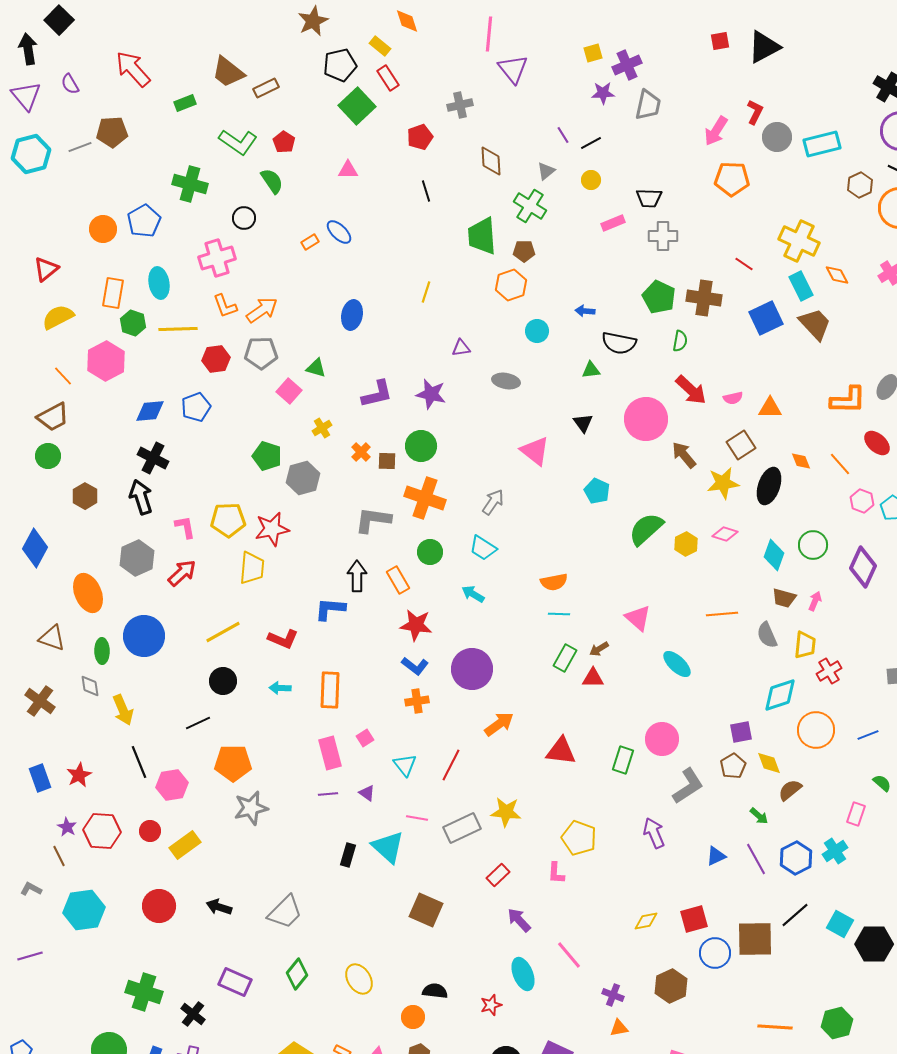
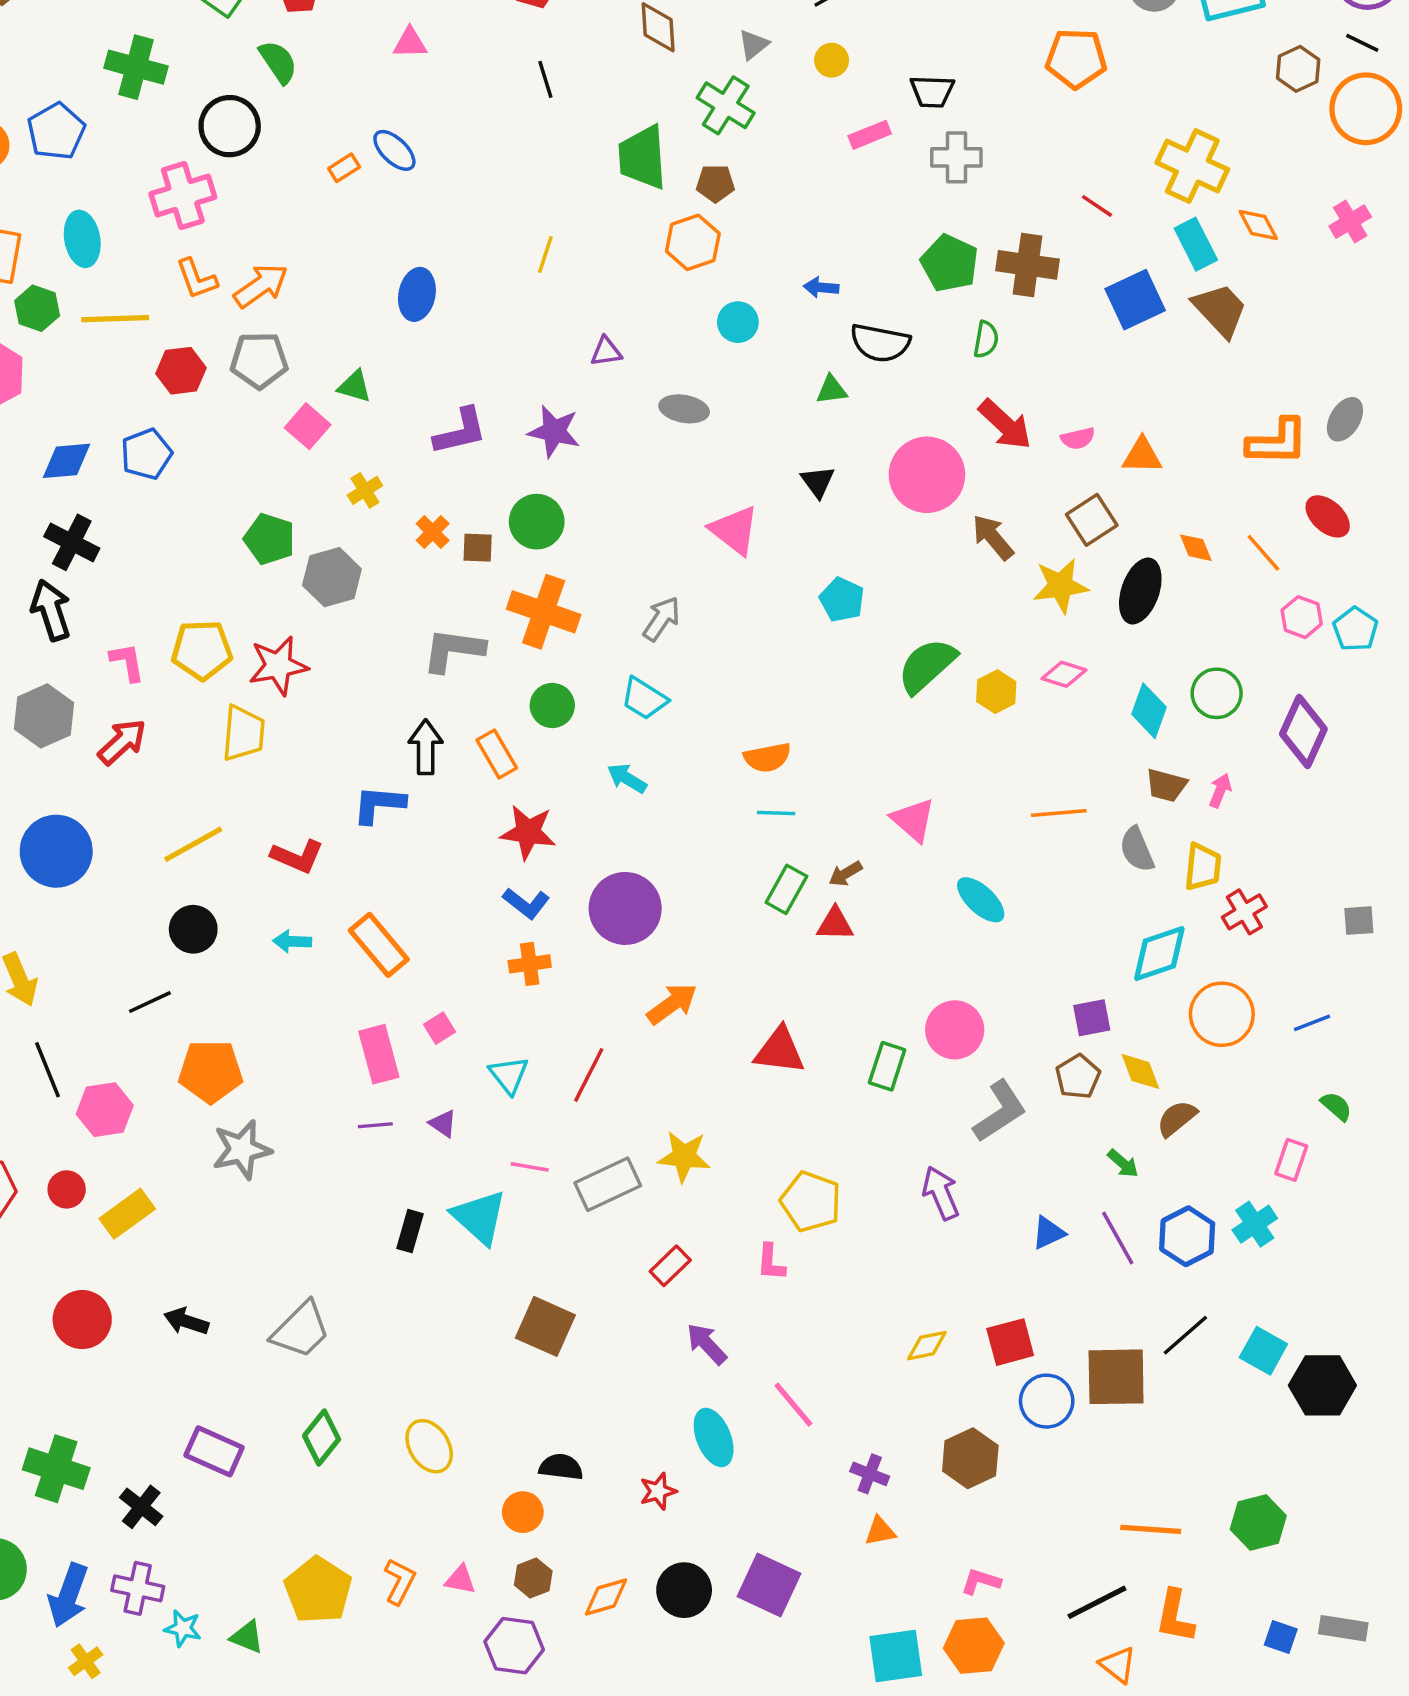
black circle: (244, 218) -> (230, 126), size x1.5
orange rectangle: (330, 690) -> (379, 945), turned -42

